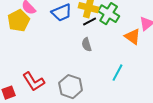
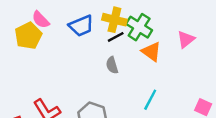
orange triangle: (133, 37) -> (151, 52), moved

